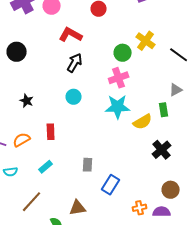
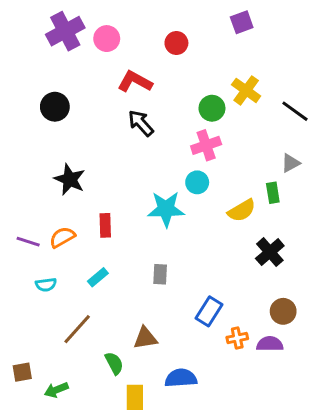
black arrow: (75, 63) -> (141, 123), turned -72
cyan circle: (74, 97) -> (197, 182), moved
black star: (27, 101) -> (70, 179), size x1.5
cyan star: (118, 107) -> (166, 209), moved
blue rectangle: (111, 185) -> (209, 311), moved

